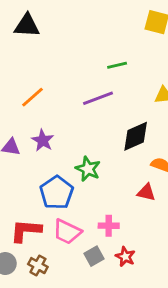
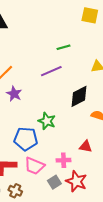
purple star: (43, 140) -> (14, 94), moved
red triangle: (146, 192) -> (86, 146), moved
blue pentagon: (57, 193) -> (26, 139), turned -30
red star: (125, 257) -> (76, 181), size x1.5

